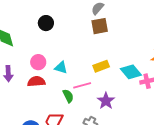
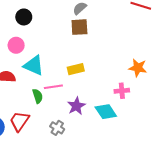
pink circle: (38, 62) -> (16, 45), moved
cyan triangle: (61, 68) -> (34, 65), size x1.5
cyan diamond: (131, 72) -> (106, 112), moved

